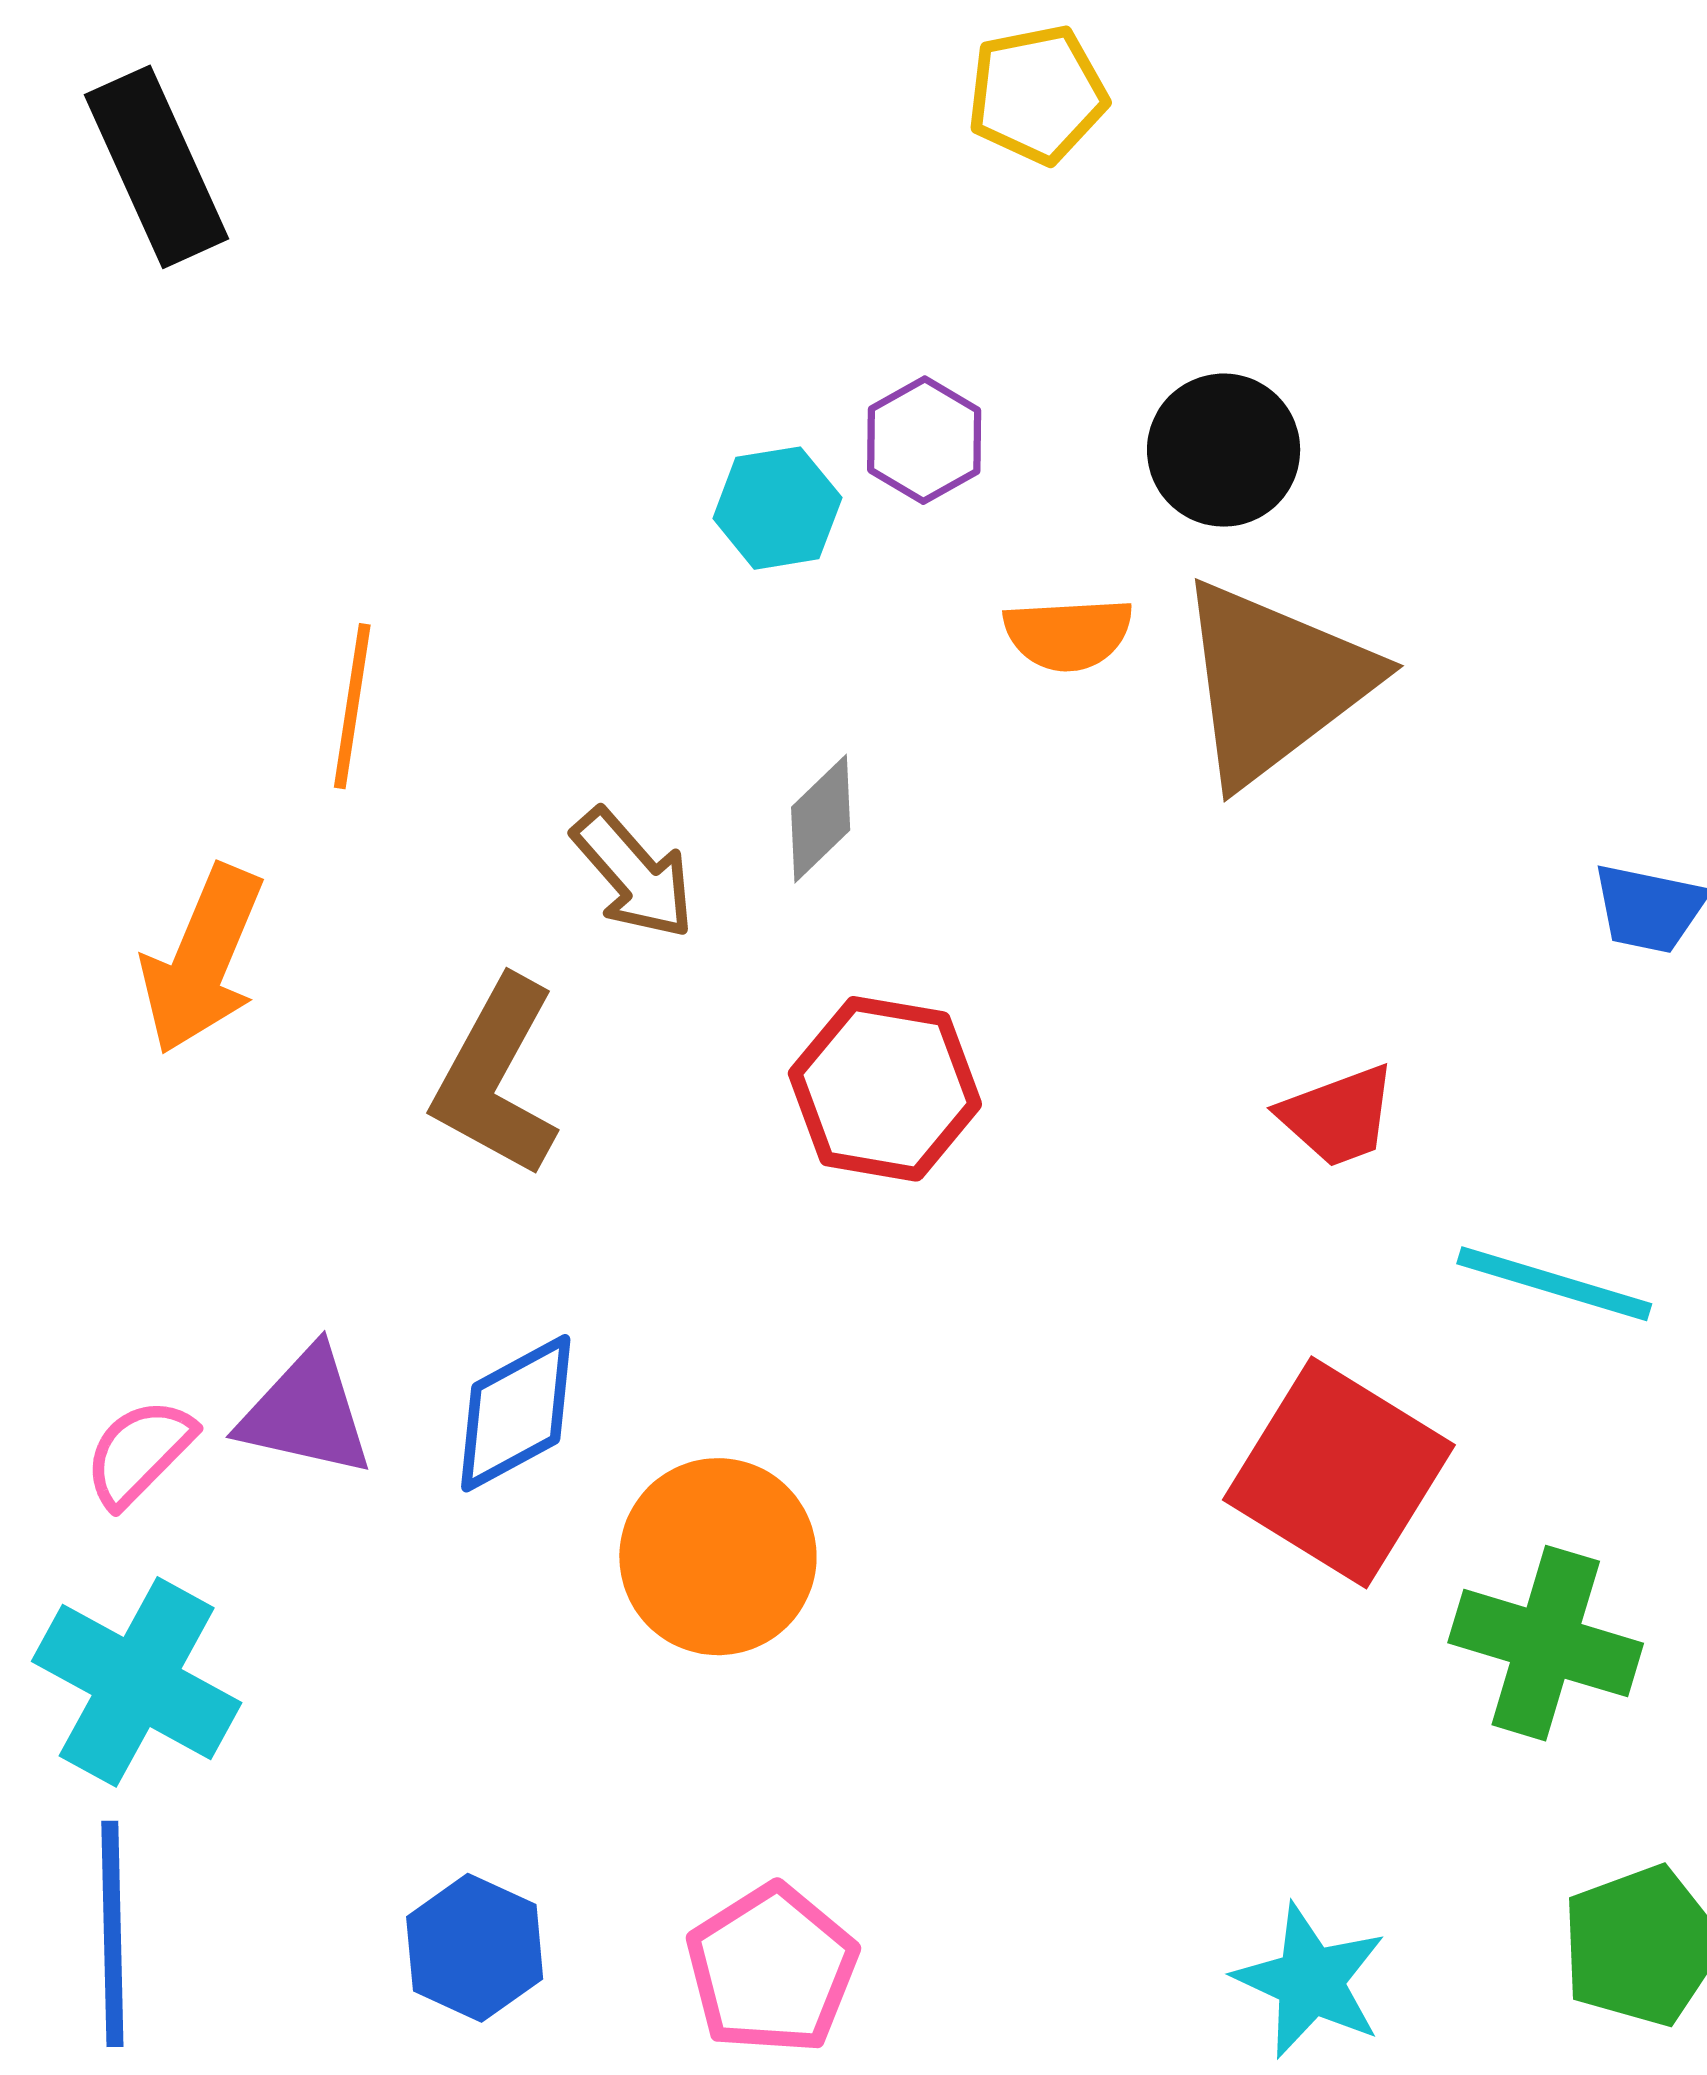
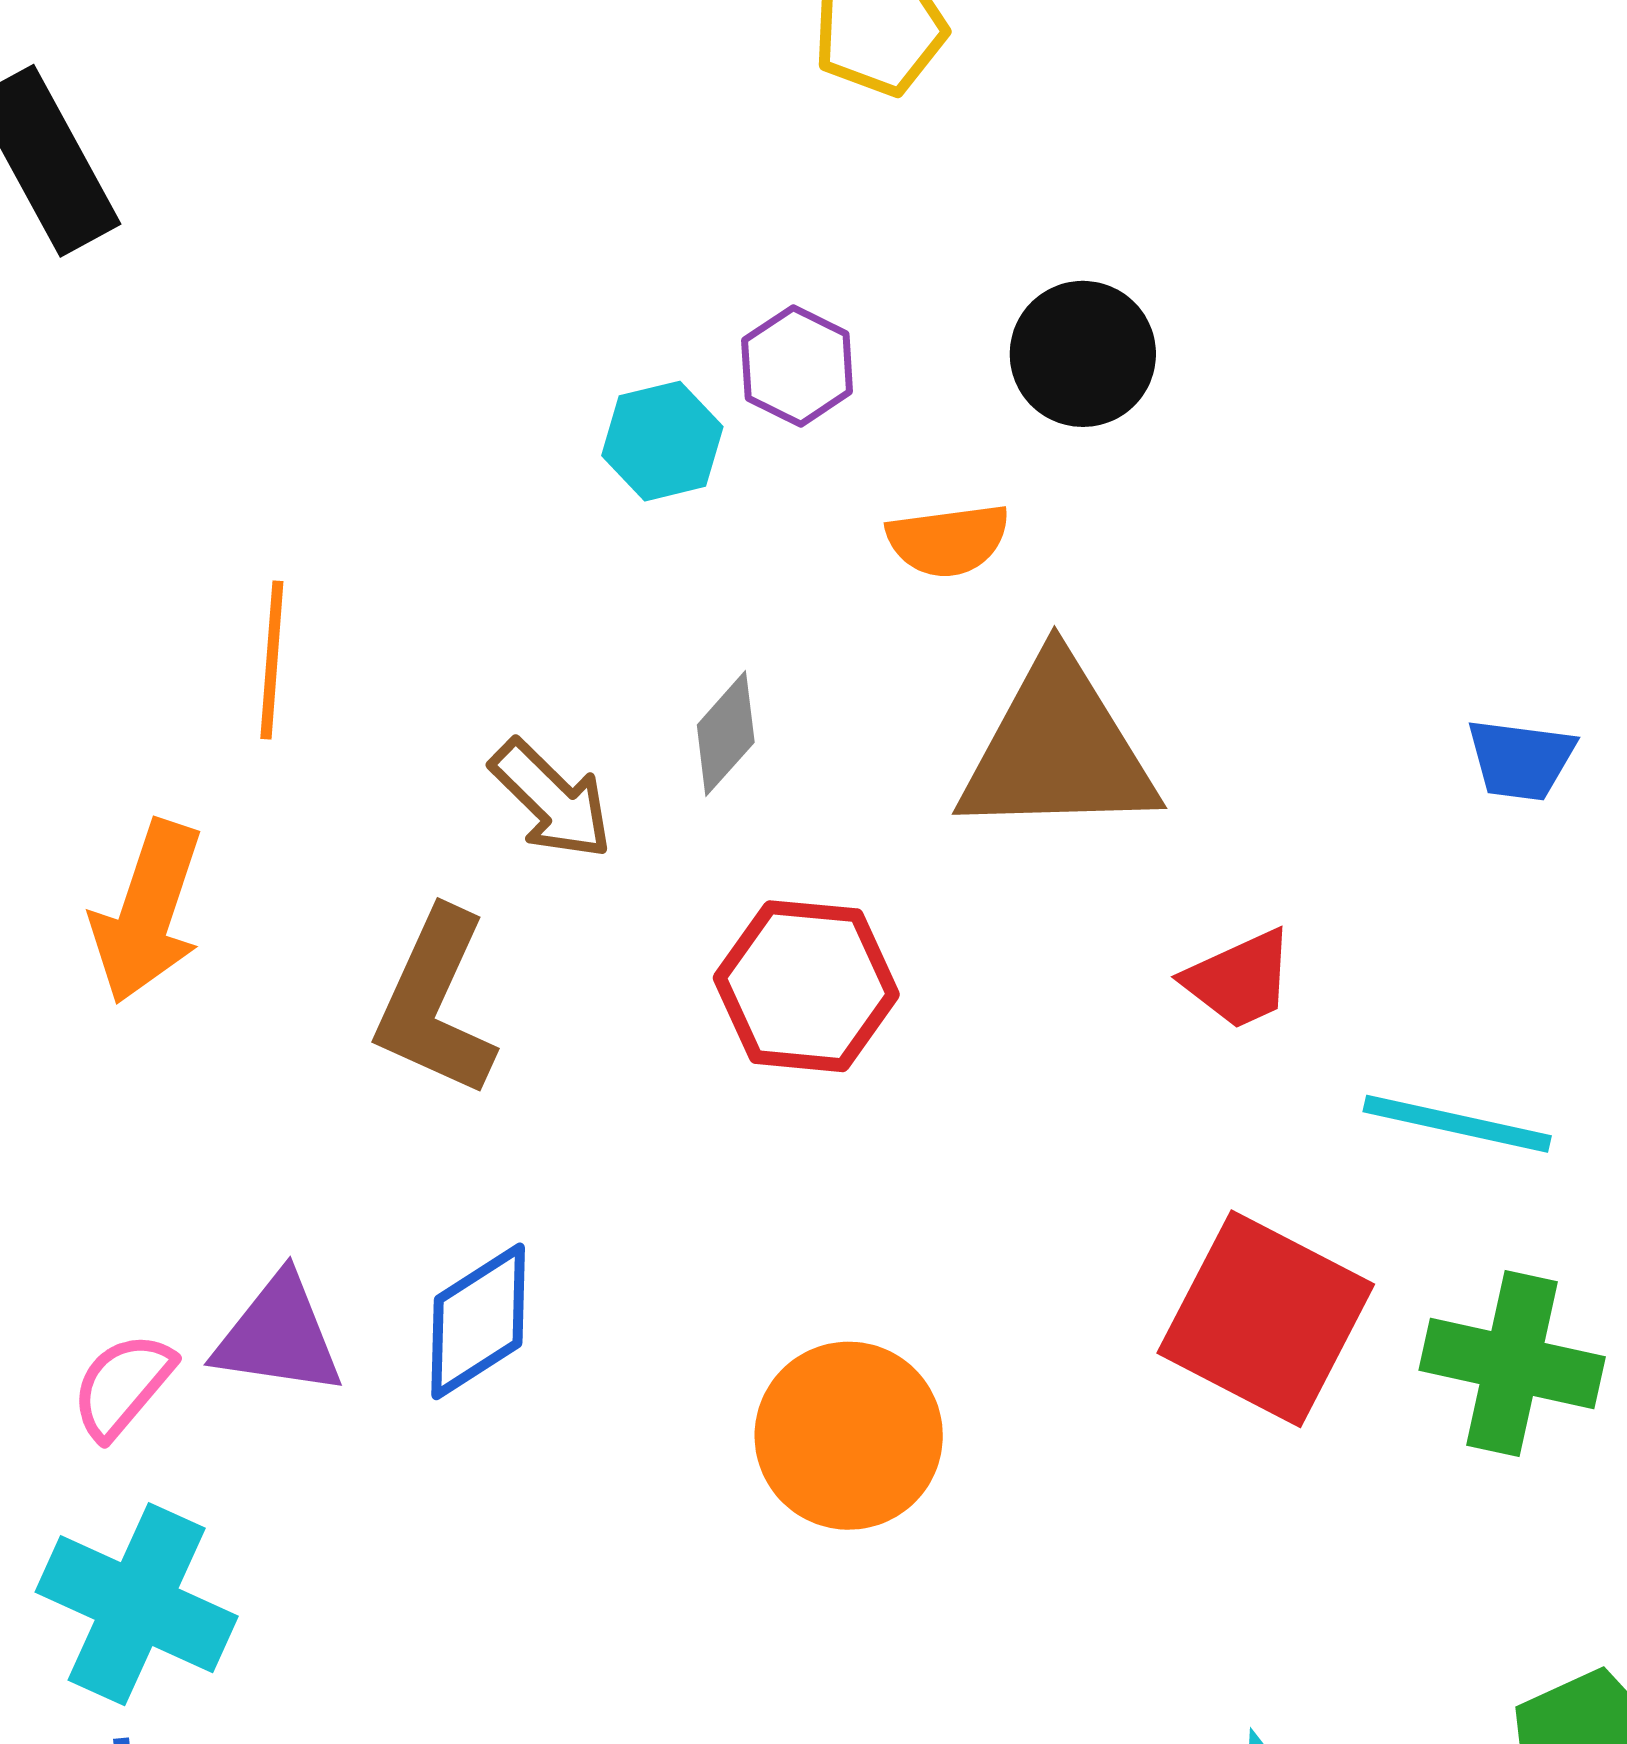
brown triangle: (1274, 682) -> (1058, 749), moved, turned 40
orange circle: (718, 1557) -> (849, 1436), moved
green cross: (1546, 1643) -> (1512, 1364), moved

